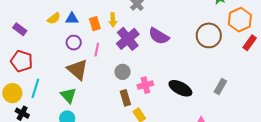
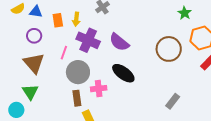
purple cross: (128, 39) -> (88, 40), turned -35
pink line: (97, 50) -> (64, 53), moved
gray circle: (123, 72) -> (78, 72), size x1.5
black ellipse: (180, 88) -> (123, 73), moved
green triangle: (68, 95) -> (30, 92), moved

